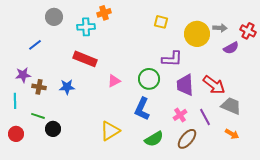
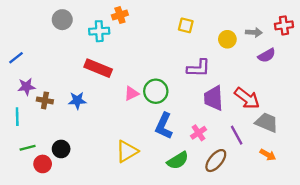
red cross: (248, 31) -> (284, 25), moved, turned -35
yellow circle: (197, 34) -> (227, 39), size x0.6
blue line: (35, 45) -> (16, 58), moved
green circle: (149, 79) -> (156, 91), moved
pink cross: (180, 115) -> (199, 133), moved
green line: (38, 116) -> (28, 148), moved, turned -32
red circle: (16, 134) -> (43, 164), moved

